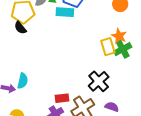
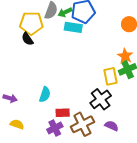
yellow rectangle: (108, 47) -> (111, 76), moved
cyan semicircle: (23, 81) -> (45, 94), moved

